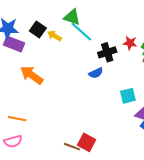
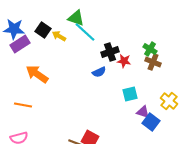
red star: (130, 43) -> (124, 61), moved
purple rectangle: (14, 44) -> (20, 44), turned -54
orange line: (17, 119) -> (23, 105), moved

